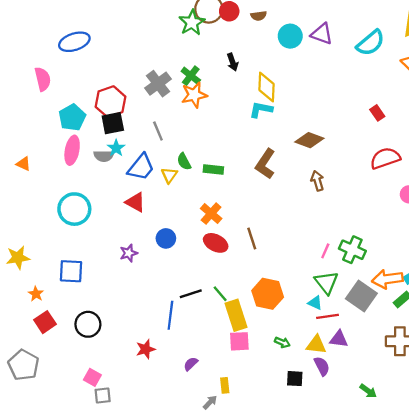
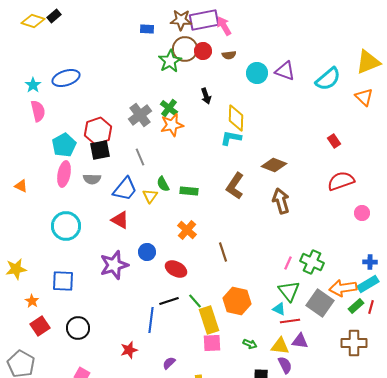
cyan star: (116, 148) -> (33, 85), moved
brown arrow: (317, 181) -> (281, 201), size x1.4
red ellipse: (216, 243) -> (176, 269), moved
purple star: (129, 253) -> (114, 265), size x1.8

